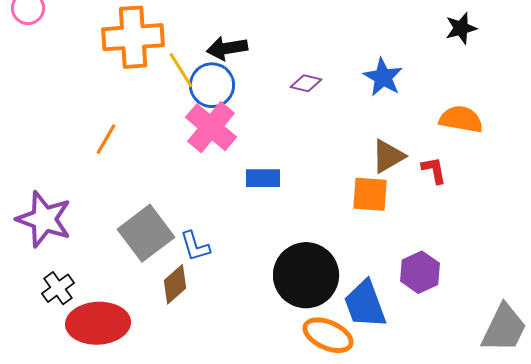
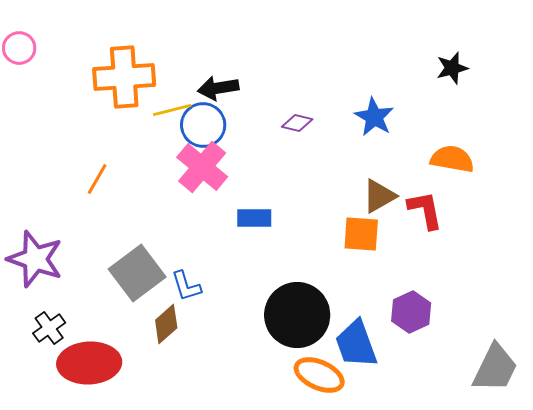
yellow line: (181, 70) -> (172, 110), turned -72
red L-shape: (434, 170) -> (425, 210), size x1.4

